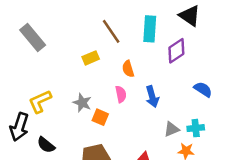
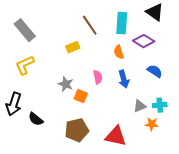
purple diamond: (176, 51) -> (144, 41), turned 65
orange semicircle: (128, 69) -> (119, 52), moved
blue semicircle: (203, 89) -> (155, 71), moved
yellow L-shape: (40, 101) -> (25, 65), moved

